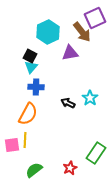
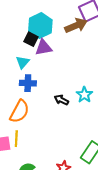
brown arrow: (82, 32) -> (76, 26), turned -75
purple triangle: (70, 53) -> (44, 48), moved
black square: (30, 56) -> (31, 39), moved

